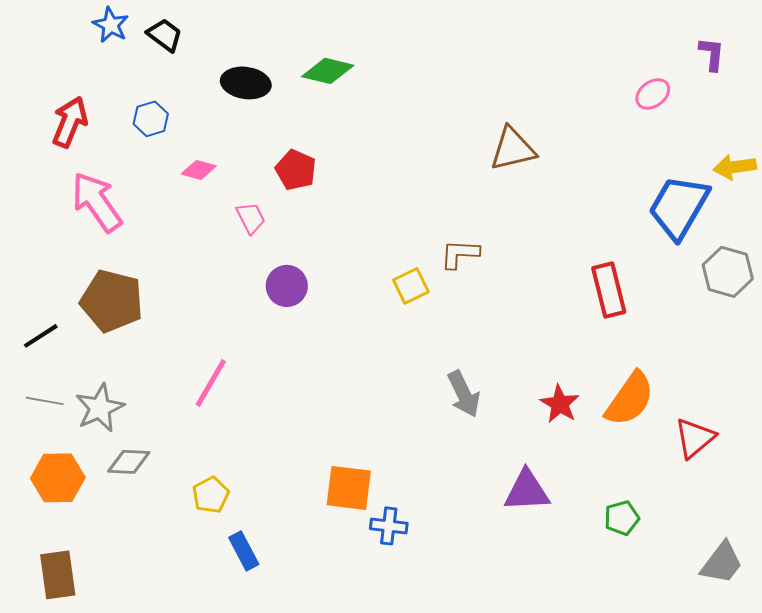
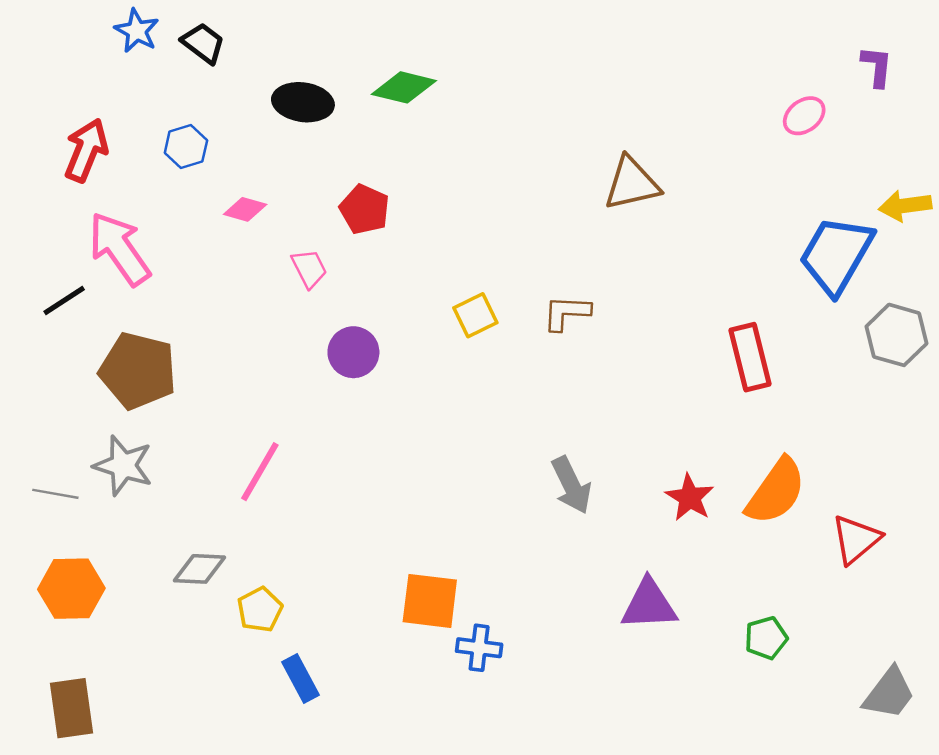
yellow square: (411, 286) -> (475, 315), moved
black line: (41, 336) -> (64, 300), moved
gray star: (100, 408) -> (123, 466), moved, turned -30
gray diamond: (129, 462) -> (200, 569), moved

